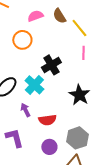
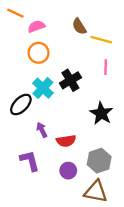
pink semicircle: (35, 16) -> (36, 26), moved
yellow line: (79, 28) -> (101, 40), turned -36
cyan cross: (34, 85) -> (43, 88), moved

